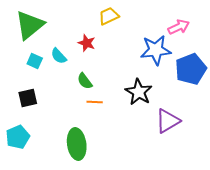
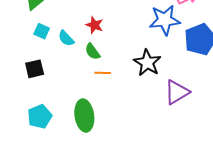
red star: (87, 43) -> (94, 25), moved
cyan semicircle: (59, 56) -> (66, 38), moved
cyan pentagon: (18, 137) -> (40, 117), moved

